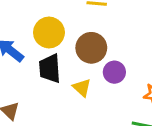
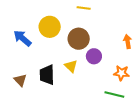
black trapezoid: (50, 69) -> (47, 75), moved

